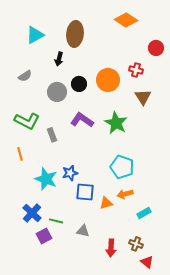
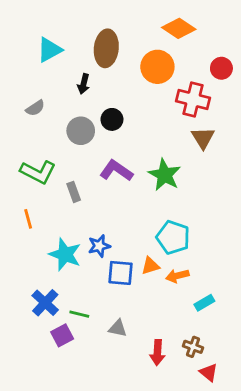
red cross: (136, 70) -> (193, 100), size x1.6
orange circle: (108, 80) -> (157, 67), moved
orange triangle: (106, 203) -> (150, 266), moved

